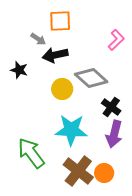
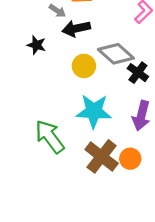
black cross: (111, 107) -> (138, 73), moved

